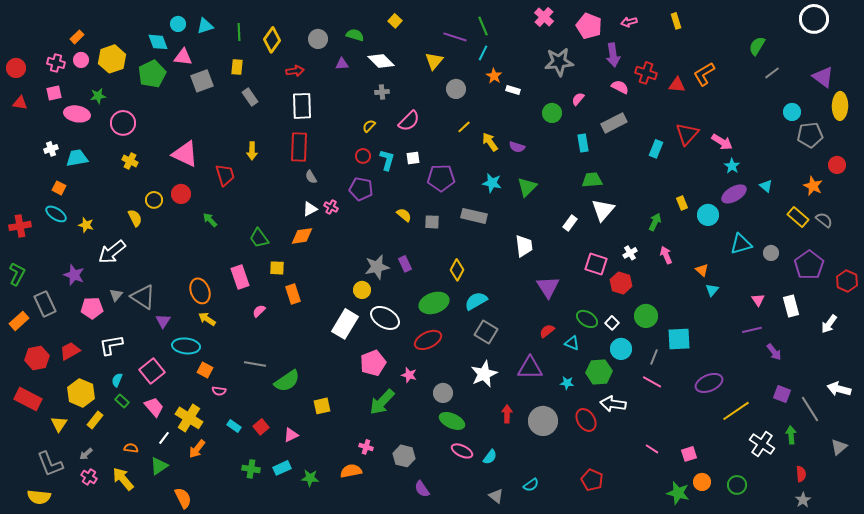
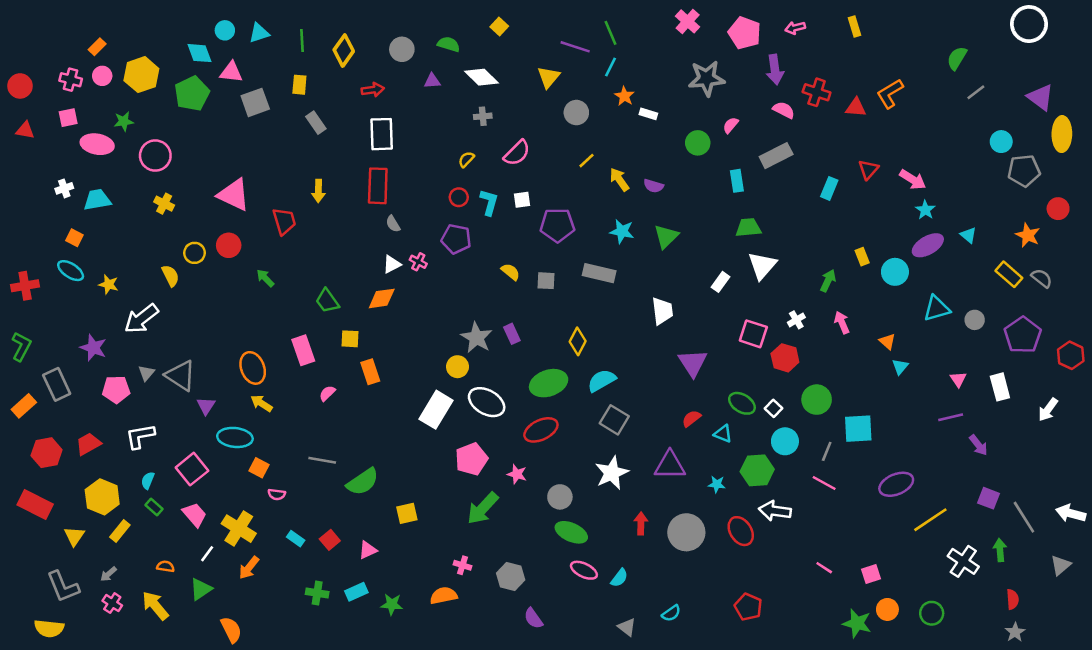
red triangle: (687, 134) -> (868, 169), size x0.7
gray star: (377, 267) -> (476, 338), turned -30
white arrow: (839, 389) -> (1071, 513), moved

